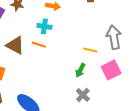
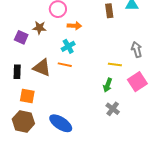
cyan cross: (44, 26) -> (68, 46), turned -32
gray arrow: (114, 37) -> (137, 50), size x0.7

